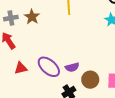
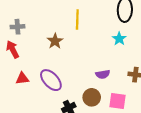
brown star: (32, 17) -> (55, 41), moved
purple semicircle: (72, 67) -> (103, 74), moved

